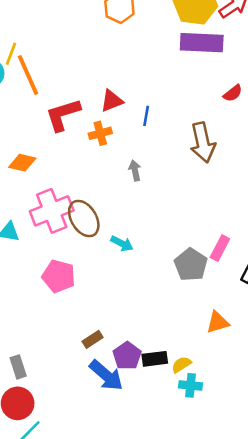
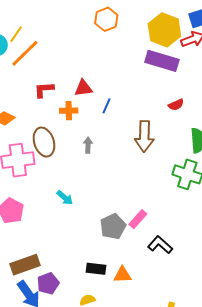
orange line: (28, 75) -> (25, 53), turned 56
red L-shape: (63, 115) -> (44, 90), size x0.7
brown ellipse: (84, 218) -> (44, 142), moved
brown rectangle: (93, 339) -> (25, 265), size x1.8
black rectangle: (155, 359) -> (96, 269), moved

